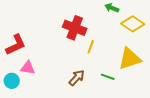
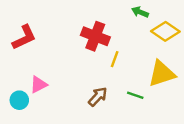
red L-shape: (16, 45) -> (24, 37), moved
pink triangle: (28, 68) -> (39, 84), turned -35

